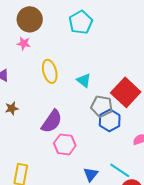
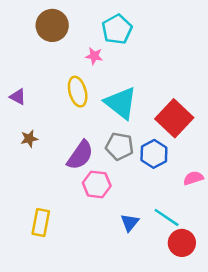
pink star: (24, 43) -> (94, 56), moved
cyan triangle: (84, 80) -> (121, 103), size x1.8
gray pentagon: (102, 106) -> (120, 146), moved

